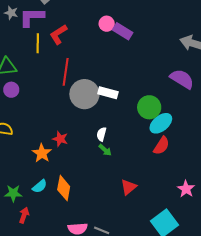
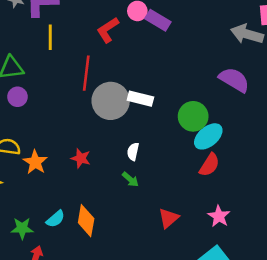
red L-shape: (58, 34) -> (108, 30), moved
green arrow: (105, 150) -> (130, 179), moved
orange star: (42, 153) -> (35, 162), moved
pink star: (186, 189) -> (219, 216), moved

